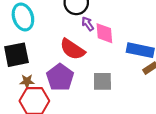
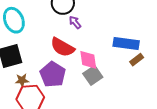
pink diamond: (104, 33) -> (88, 60), moved
gray square: (102, 81) -> (93, 75), turned -30

